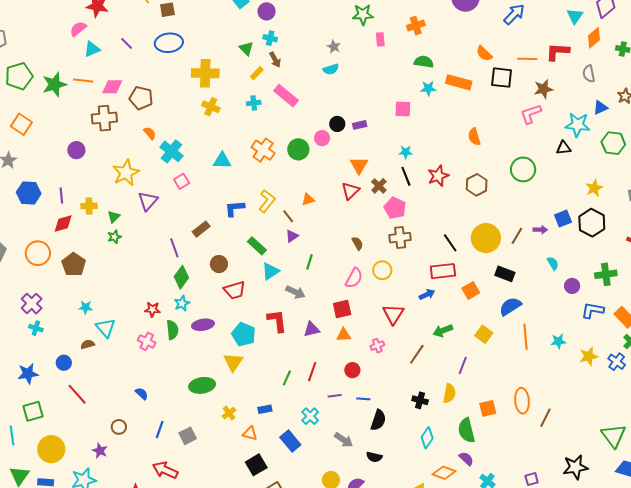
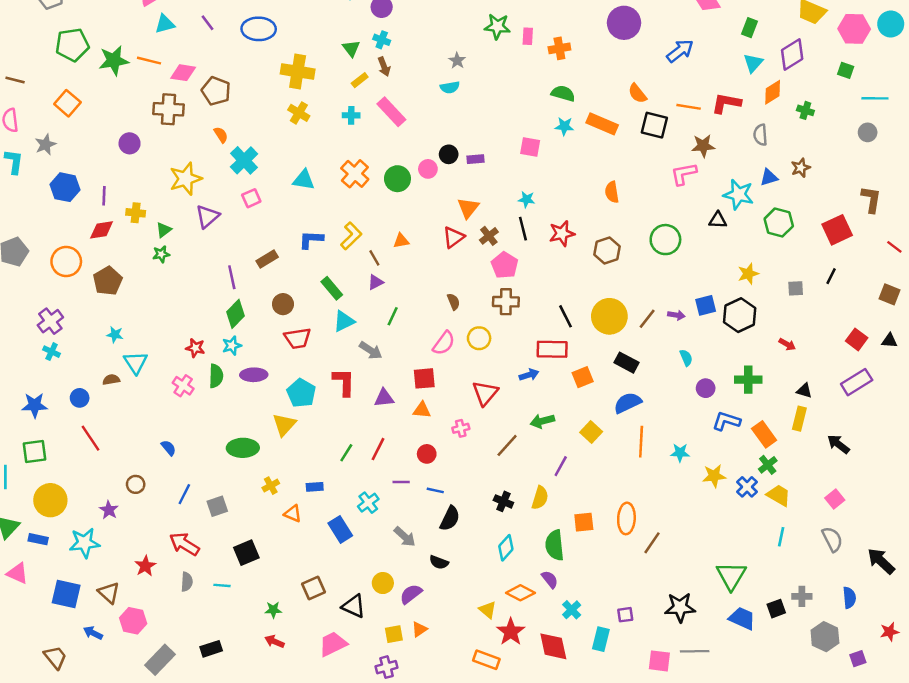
pink rectangle: (380, 39) -> (528, 36), moved
black square: (256, 465) -> (246, 553), moved

